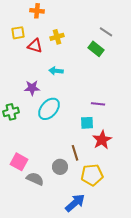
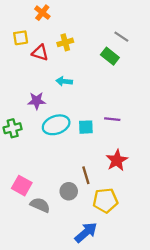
orange cross: (37, 11) -> (42, 13), turned 32
cyan ellipse: (49, 109) -> (56, 125), turned 30
cyan square: (87, 123) -> (86, 127), moved

